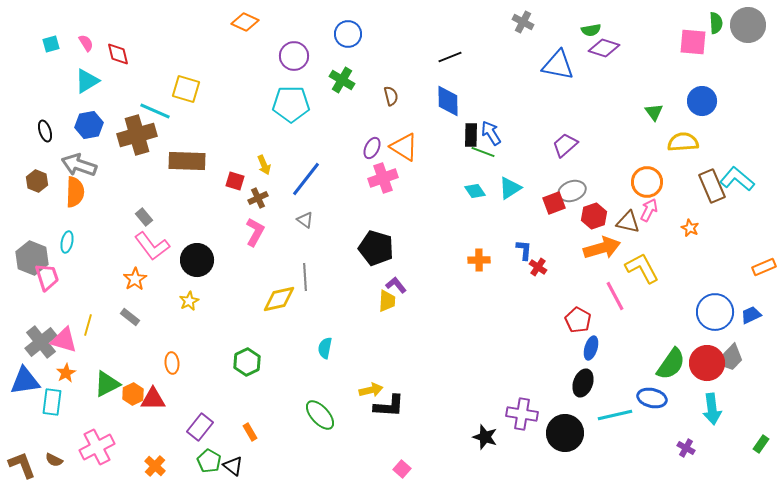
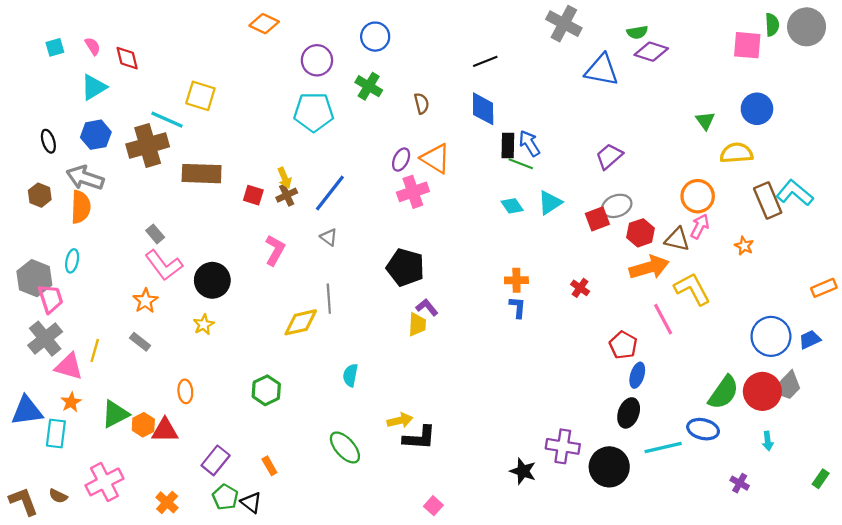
gray cross: (523, 22) -> (564, 24), size x1.5
brown cross: (258, 198) -> (287, 195), moved
blue L-shape: (524, 250) -> (518, 307), moved
gray cross: (41, 342) -> (45, 339), moved
cyan arrow: (712, 409) -> (768, 441), size x0.6

